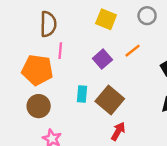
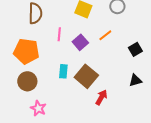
pink line: (60, 51) -> (59, 34), moved
red arrow: (118, 131) -> (101, 97), moved

